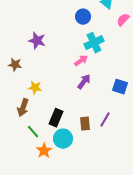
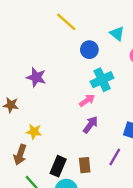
purple line: (105, 120) -> (115, 157), moved
brown rectangle: (85, 124) -> (85, 165), moved

